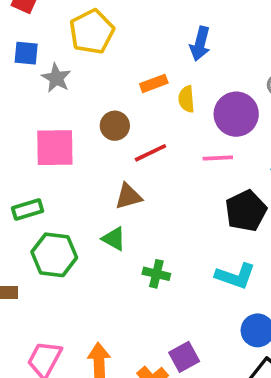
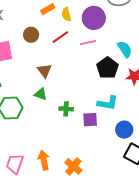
red line: (150, 153) -> (60, 37), moved
brown triangle: (128, 196) -> (44, 71), turned -42
purple square: (184, 357) -> (90, 120), moved, turned 35

